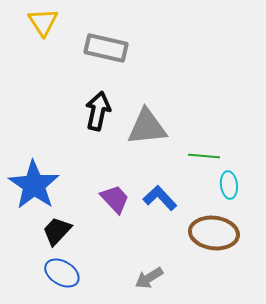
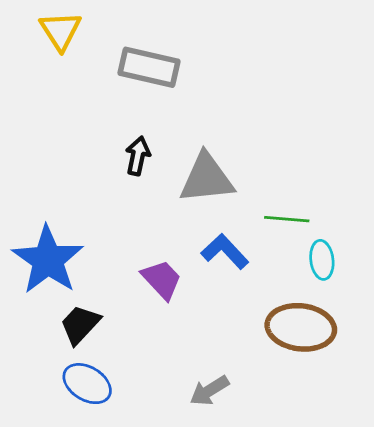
black arrow: (98, 111) -> (138, 156), size x0.7
blue L-shape: (160, 198) -> (225, 251), moved

